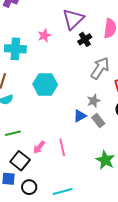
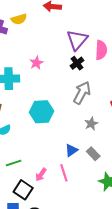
purple triangle: (73, 19) -> (77, 40), moved
gray arrow: (100, 68) -> (82, 93), moved
blue triangle: (80, 116) -> (71, 150), moved
gray rectangle: (98, 120) -> (93, 154), moved

